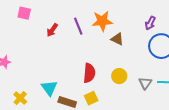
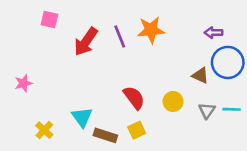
purple arrow: (150, 23) -> (213, 33), turned 64
red arrow: (52, 30) -> (86, 42), size x1.6
brown triangle: (117, 39) -> (200, 75), moved
red semicircle: (89, 73) -> (134, 98), turned -42

